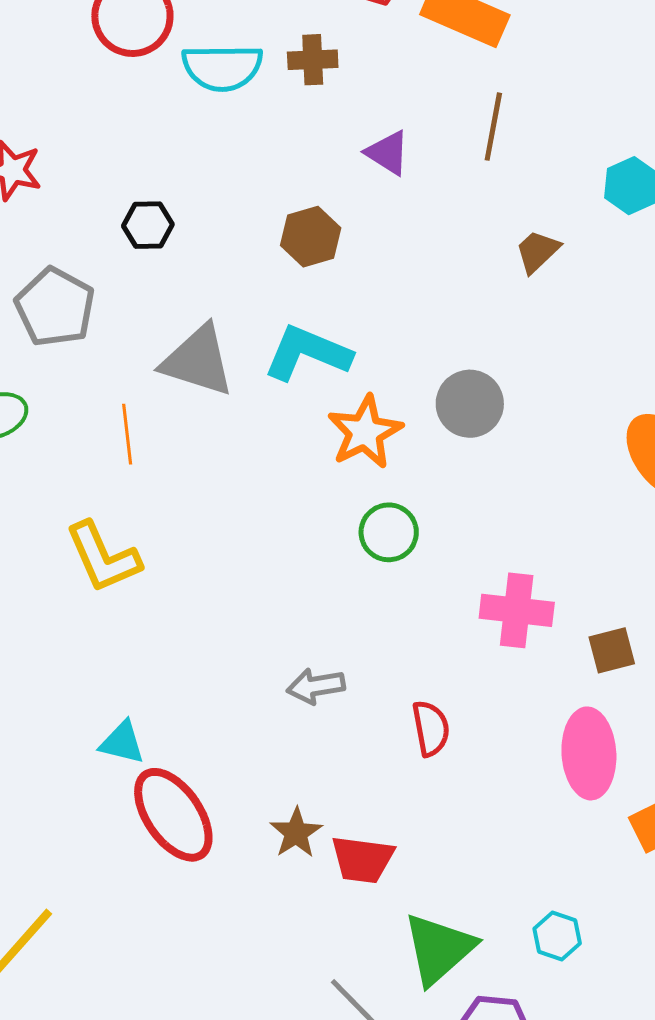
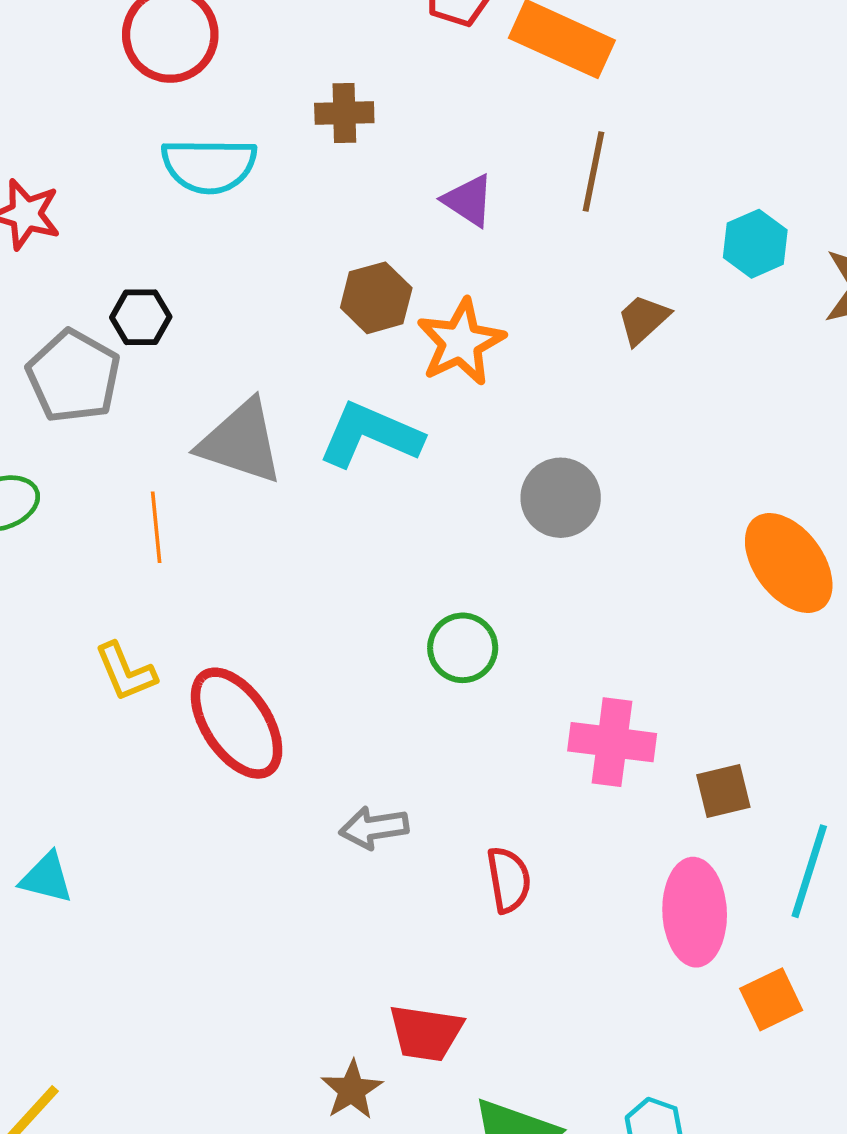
brown cross: (313, 60) -> (344, 113), moved
cyan semicircle: (222, 68) -> (209, 166), moved
black hexagon: (148, 225) -> (141, 317), moved
orange star: (365, 432) -> (461, 342), moved
yellow L-shape: (103, 557) -> (126, 672), size x0.7
cyan triangle: (122, 743) -> (46, 878), moved
red ellipse: (173, 815) -> (237, 723), moved
brown star: (296, 833) -> (352, 1090), moved

